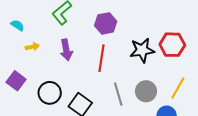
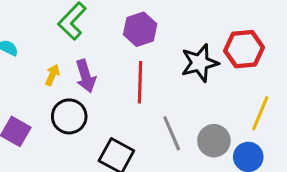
yellow arrow: (32, 47) -> (52, 75), moved, turned -48
gray circle: (146, 91) -> (214, 141), moved
black circle: (50, 93) -> (69, 116), moved

